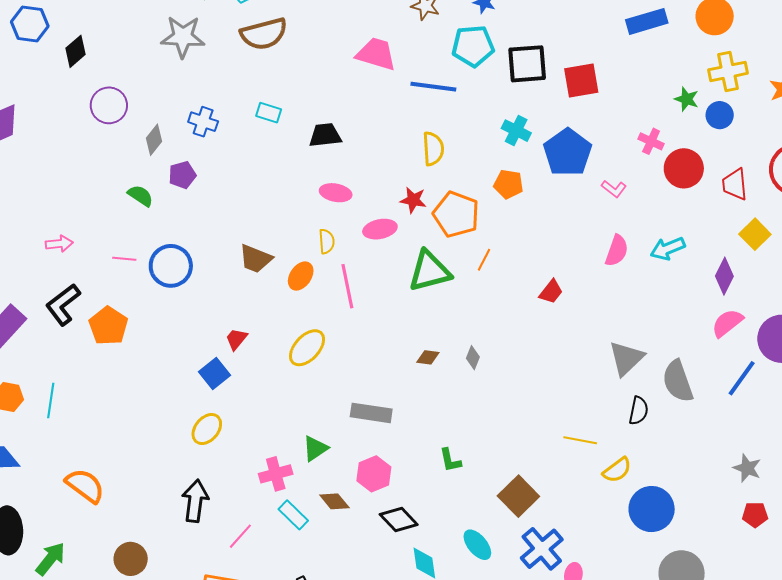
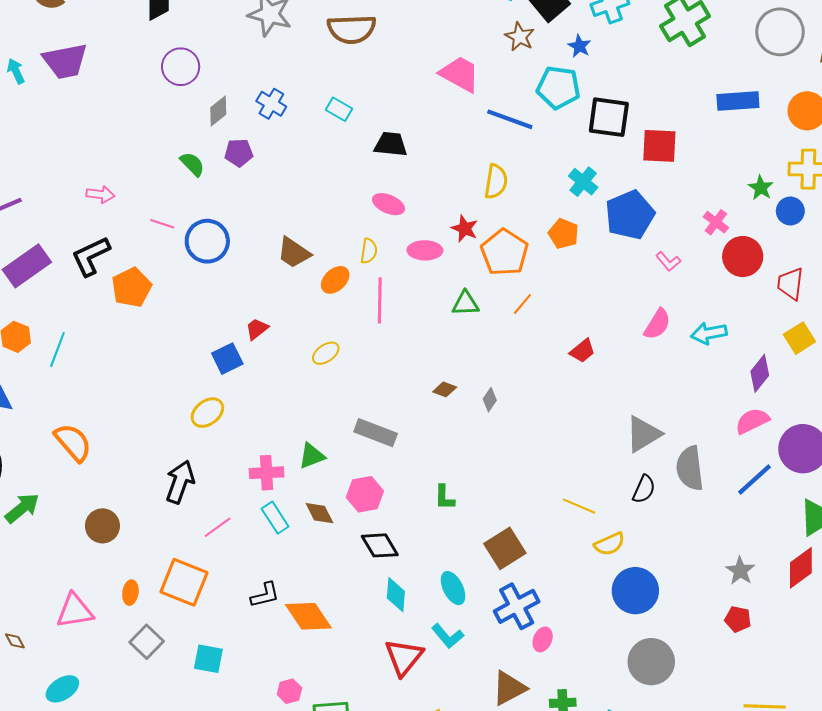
green triangle: (430, 271) -> (465, 303), size x0.6
yellow ellipse: (307, 348) -> (326, 353), size x0.7

